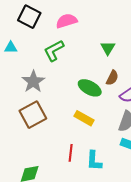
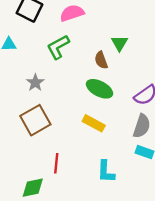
brown semicircle: (112, 78) -> (101, 60), moved, turned 133
gray star: (33, 82) -> (35, 83), size x0.7
red line: (71, 153) -> (56, 163), moved

